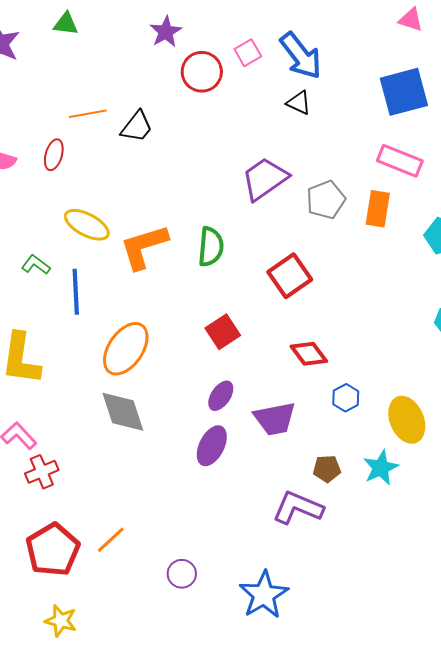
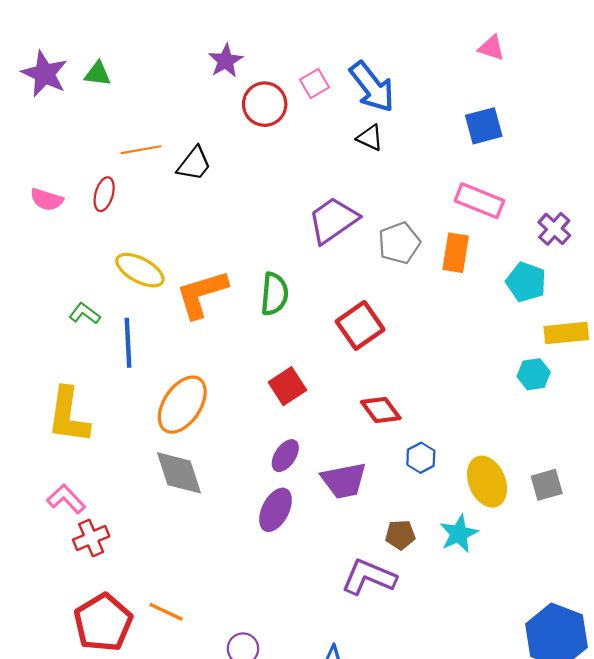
green triangle: (66, 24) -> (98, 74), moved
blue square: (404, 92) -> (484, 126), size x0.7
orange line: (111, 540) -> (166, 612), turned 68

